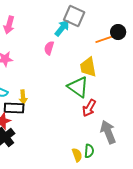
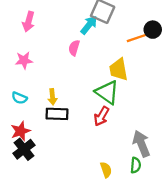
yellow arrow: (23, 97) -> (52, 97), moved
black rectangle: (14, 108) -> (57, 114), moved
red arrow: (89, 108) -> (101, 116), moved
green semicircle: (89, 151) -> (136, 165), moved

